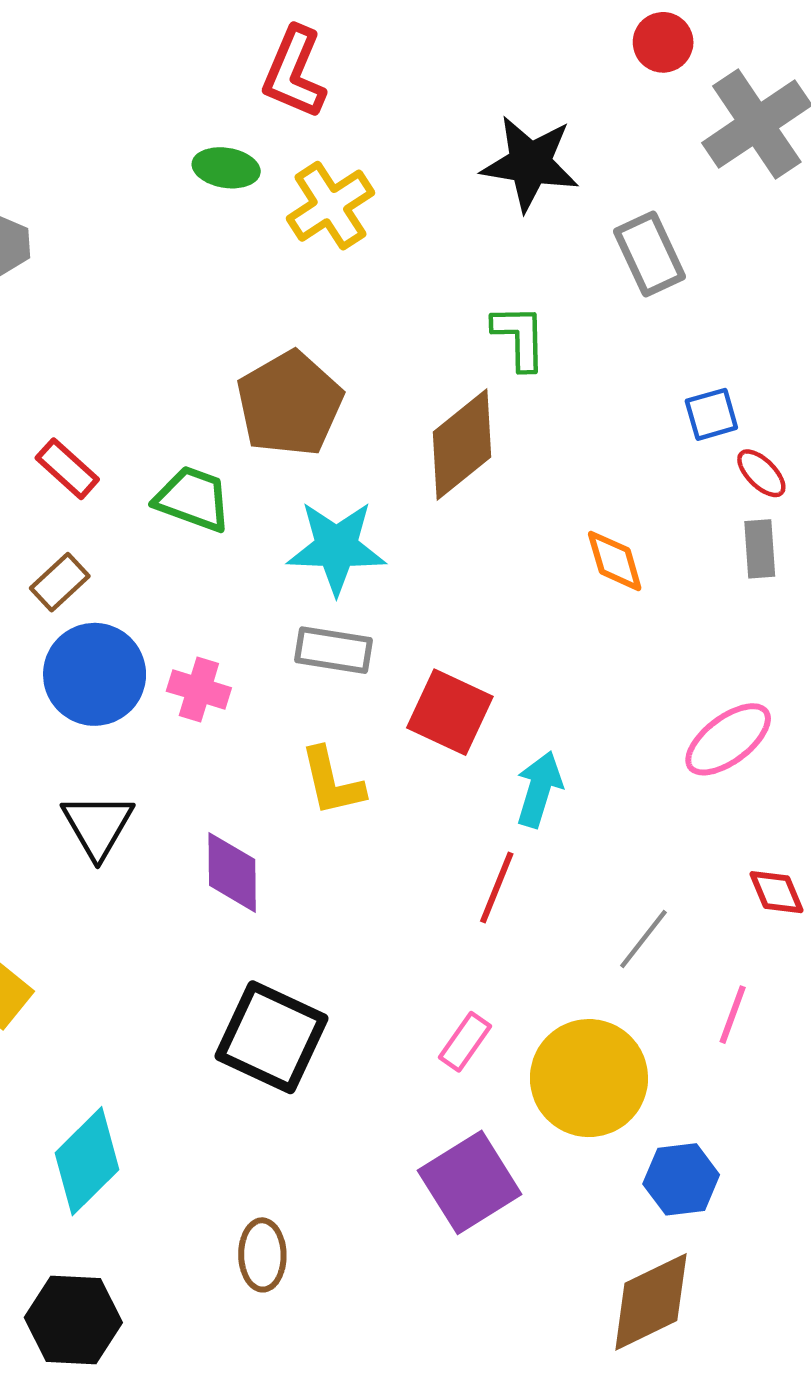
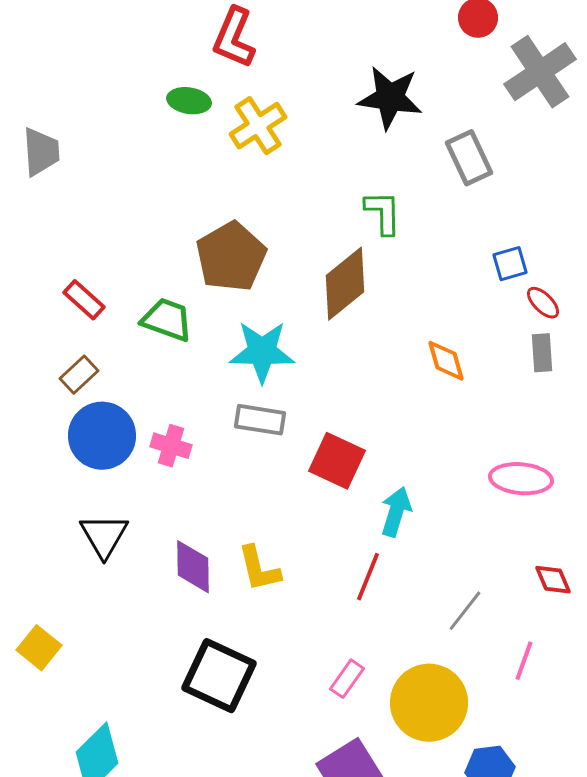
pink ellipse: (728, 739) -> (521, 479), turned 42
yellow L-shape: (332, 782) -> (259, 569), moved

